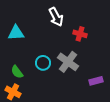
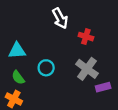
cyan triangle: (16, 33) -> (17, 51), moved
gray cross: (68, 62) -> (87, 69), moved

